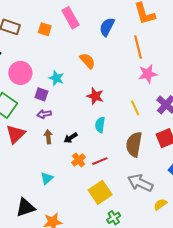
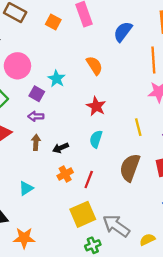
red line: (100, 161) -> (89, 179), turned -56
gray arrow: (140, 183) -> (116, 226), moved

